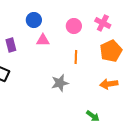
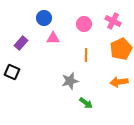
purple rectangle: (11, 45) -> (21, 43), turned 56
green arrow: (93, 116) -> (86, 103), moved

